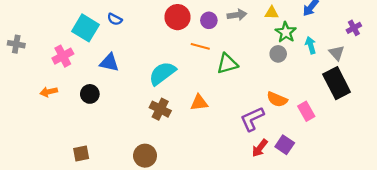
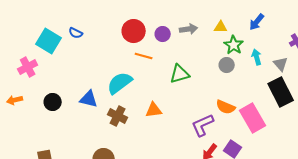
orange line: (200, 46) -> (144, 56), moved
blue triangle: (109, 63) -> (89, 99), moved
pink rectangle: (306, 111) -> (253, 118), size x1.6

